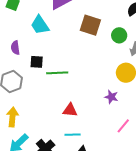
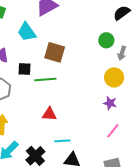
brown square: (90, 25) -> (55, 52), moved
purple star: (111, 97) -> (110, 103), moved
red triangle: (70, 110) -> (49, 114), moved

